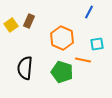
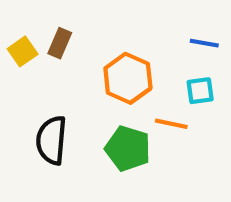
blue line: (89, 12) -> (204, 43), moved, turned 72

